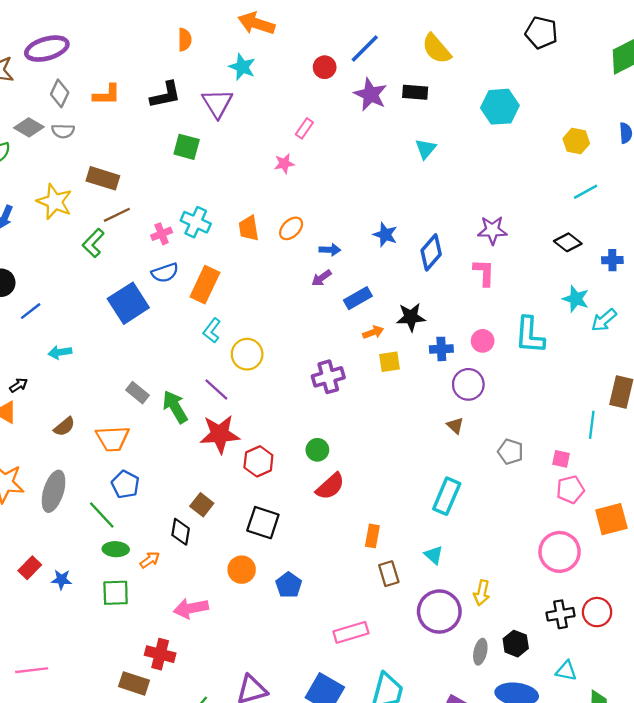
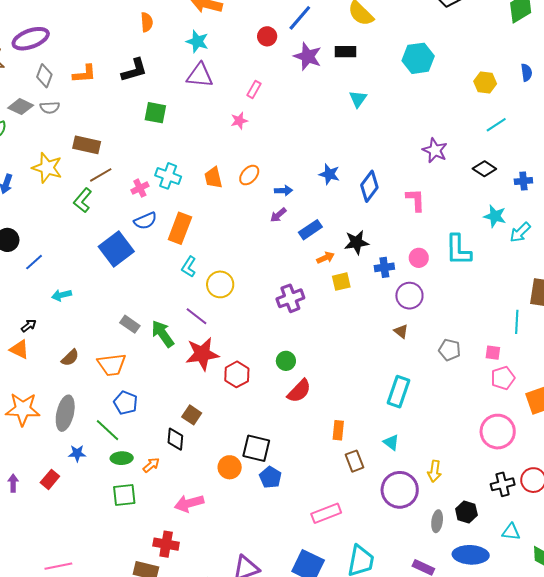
purple triangle: (217, 103) -> (200, 75), moved, turned -48
purple star: (492, 230) -> (435, 150), moved, turned 30
black square: (263, 523) -> (256, 448), moved
blue star: (61, 580) -> (77, 453), moved

